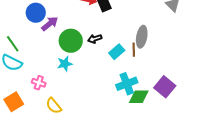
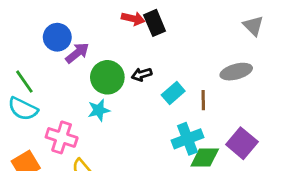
gray ellipse: (142, 37) -> (236, 72), moved, turned 65
brown line: (134, 50) -> (203, 100), moved
pink cross: (39, 83) -> (62, 137), size x1.5

